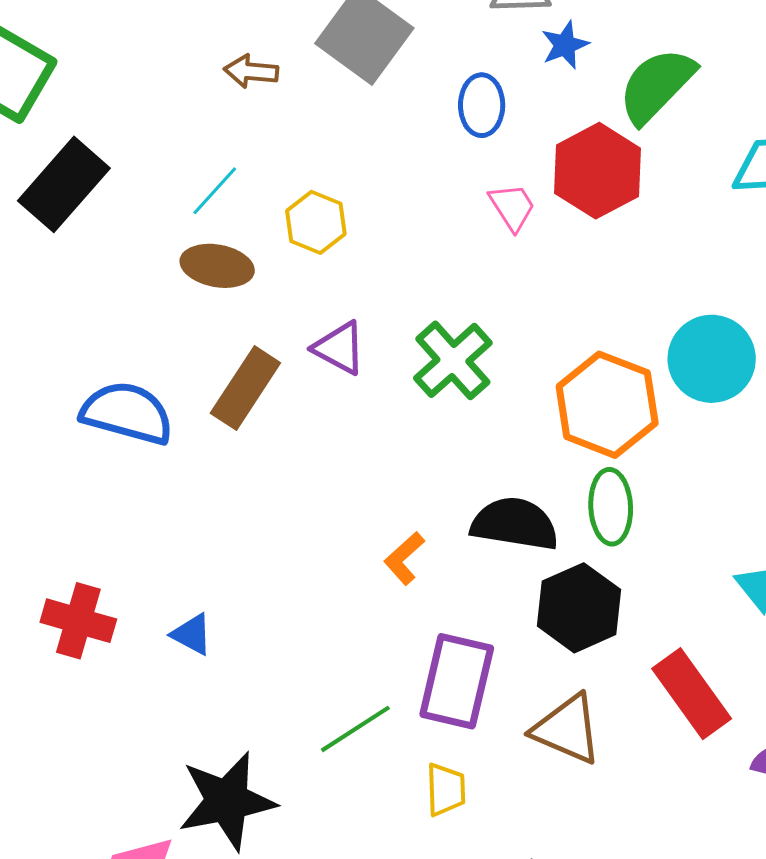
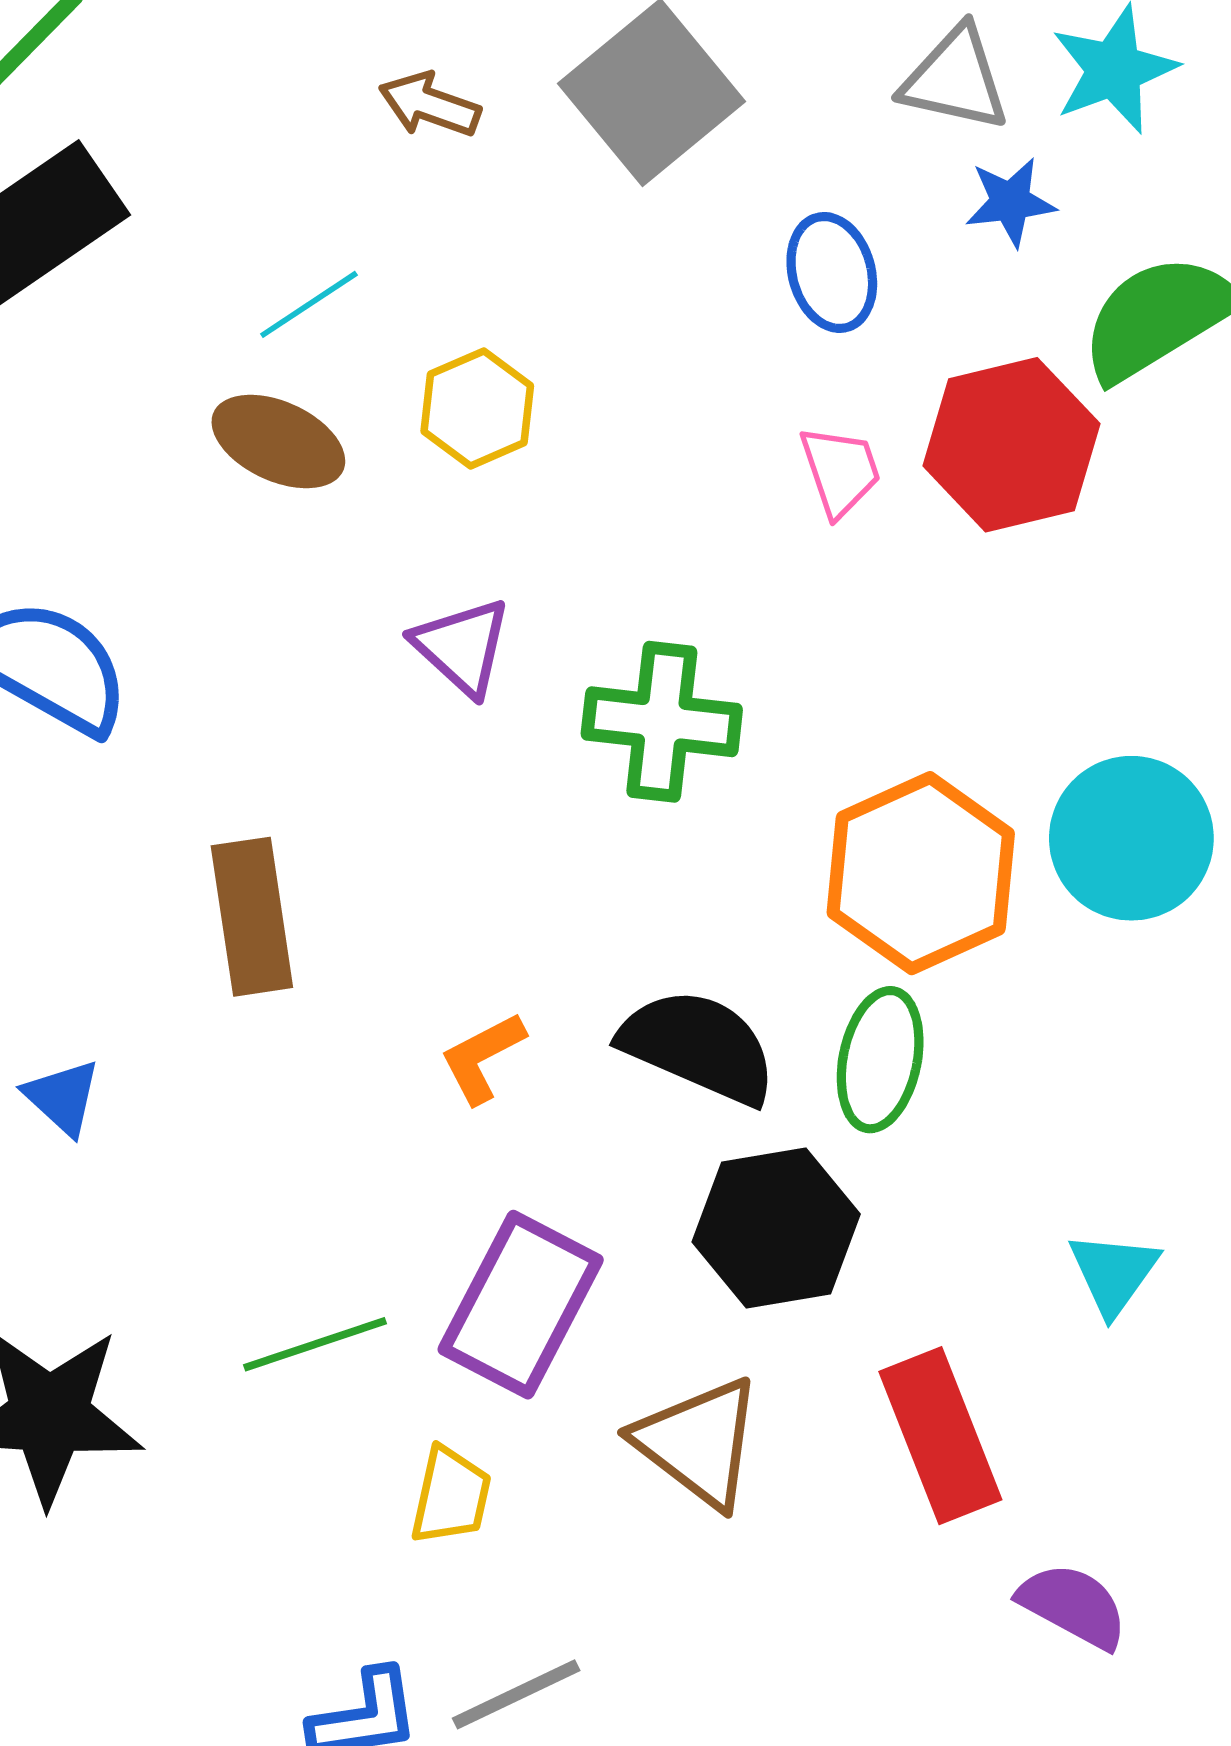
blue ellipse: (482, 105) -> (832, 272), turned -30
green cross: (453, 360) -> (662, 722), turned 34
brown rectangle: (245, 388) -> (252, 917), moved, turned -56

